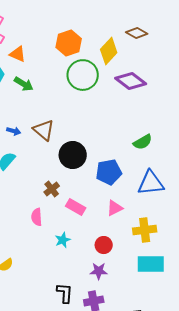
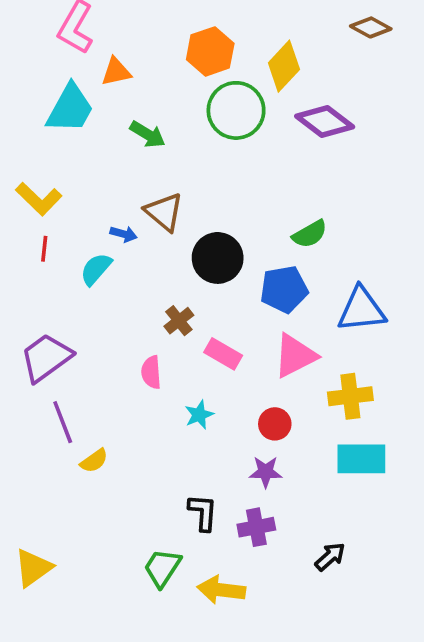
brown diamond: (137, 33) -> (371, 27), moved
orange triangle: (18, 54) -> (116, 72), turned -36
green arrow: (24, 84) -> (148, 134), moved
blue arrow: (14, 131) -> (124, 234), moved
green semicircle: (143, 142) -> (310, 234), moved
pink triangle: (115, 208) -> (295, 356), size x1.5

